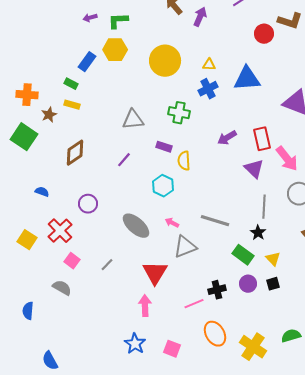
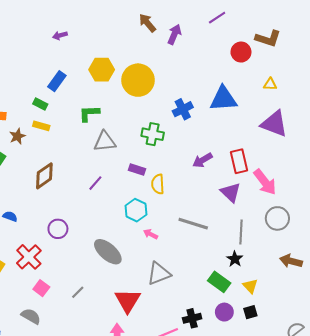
green L-shape: (118, 21) -> (89, 113), moved
yellow hexagon: (115, 50) -> (102, 70), moved
yellow triangle: (209, 65) -> (270, 84), moved
gray line: (215, 221) -> (193, 224), moved
pink arrow: (172, 223) -> (150, 234), moved

